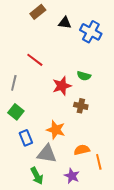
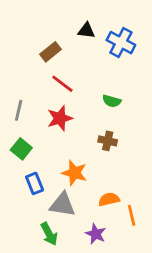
brown rectangle: (38, 12) -> (51, 52), moved
red line: (35, 60) -> (62, 84), moved
red star: (62, 86) -> (60, 118), moved

